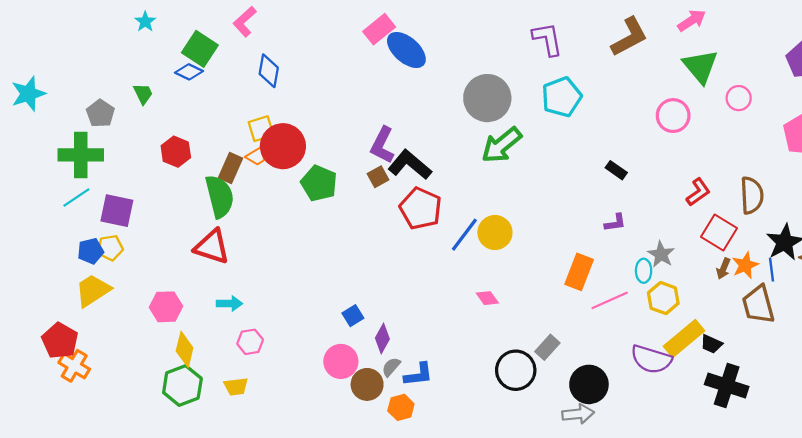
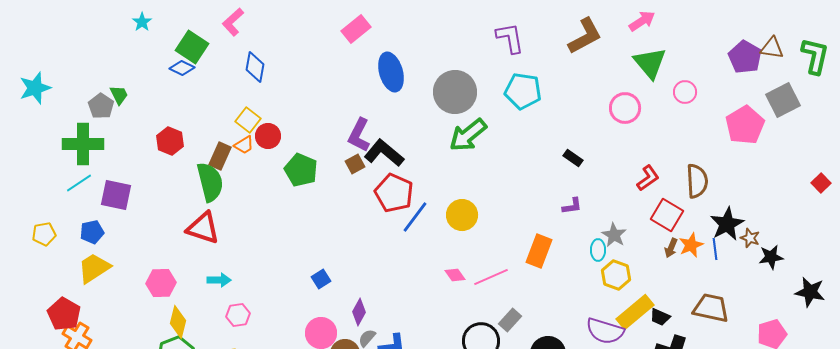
blue ellipse: (406, 50) -> (391, 72), moved, turned 33
green trapezoid: (143, 94) -> (119, 95), moved
cyan pentagon: (562, 97) -> (523, 91), turned 30
yellow square: (261, 129) -> (248, 120), turned -35
red circle: (283, 146) -> (268, 136), size x0.6
blue line: (464, 235) -> (415, 217), moved
yellow pentagon: (110, 248) -> (44, 234), moved
pink line: (610, 300) -> (491, 277), moved
brown trapezoid: (758, 305) -> (711, 308), moved, turned 117
blue square: (353, 316) -> (321, 279), moved

